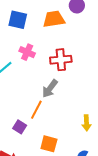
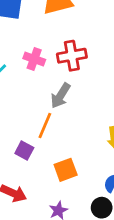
pink cross: (27, 52) -> (34, 59), moved
orange square: (49, 144) -> (66, 170), turned -30

